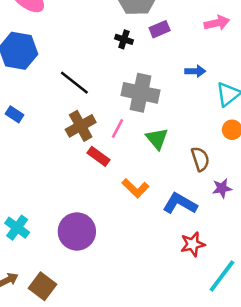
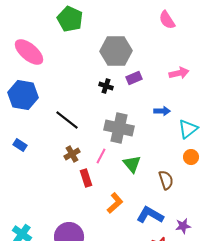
brown cross: (81, 126) -> (72, 154), size x0.7
red rectangle: (99, 156) -> (86, 178), turned 36
orange L-shape: (135, 188) -> (115, 203), turned -85
purple star: (222, 188) -> (183, 226), moved

